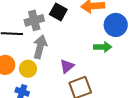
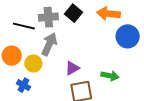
green arrow: (103, 47) -> (110, 76), moved

